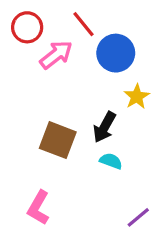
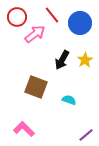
blue circle: (116, 53) -> (80, 23), moved
black arrow: (104, 127) -> (62, 60), moved
pink L-shape: (38, 208) -> (24, 129), turned 105

